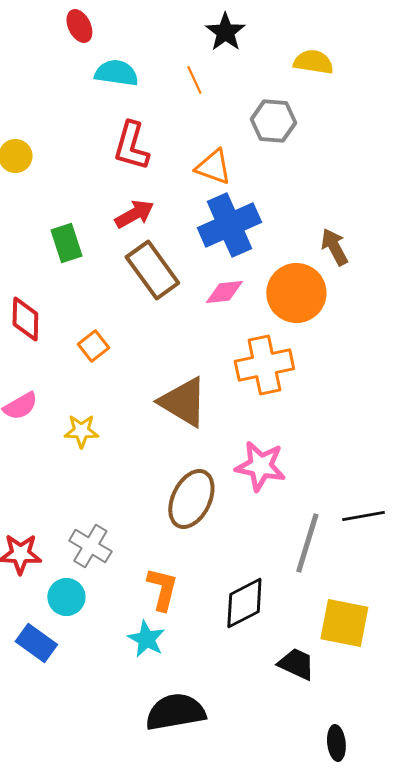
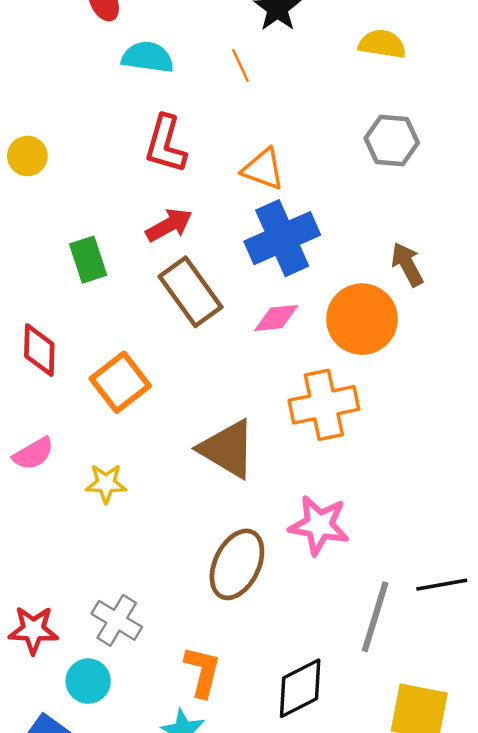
gray hexagon: (273, 121) -> (392, 141), moved
orange square: (93, 346) -> (120, 382), size x1.6

